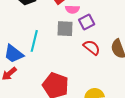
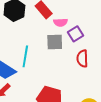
red semicircle: (92, 47) -> (82, 59), turned -126

